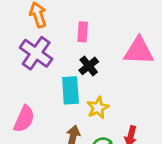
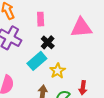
cyan rectangle: (70, 90) -> (37, 61), turned 60

